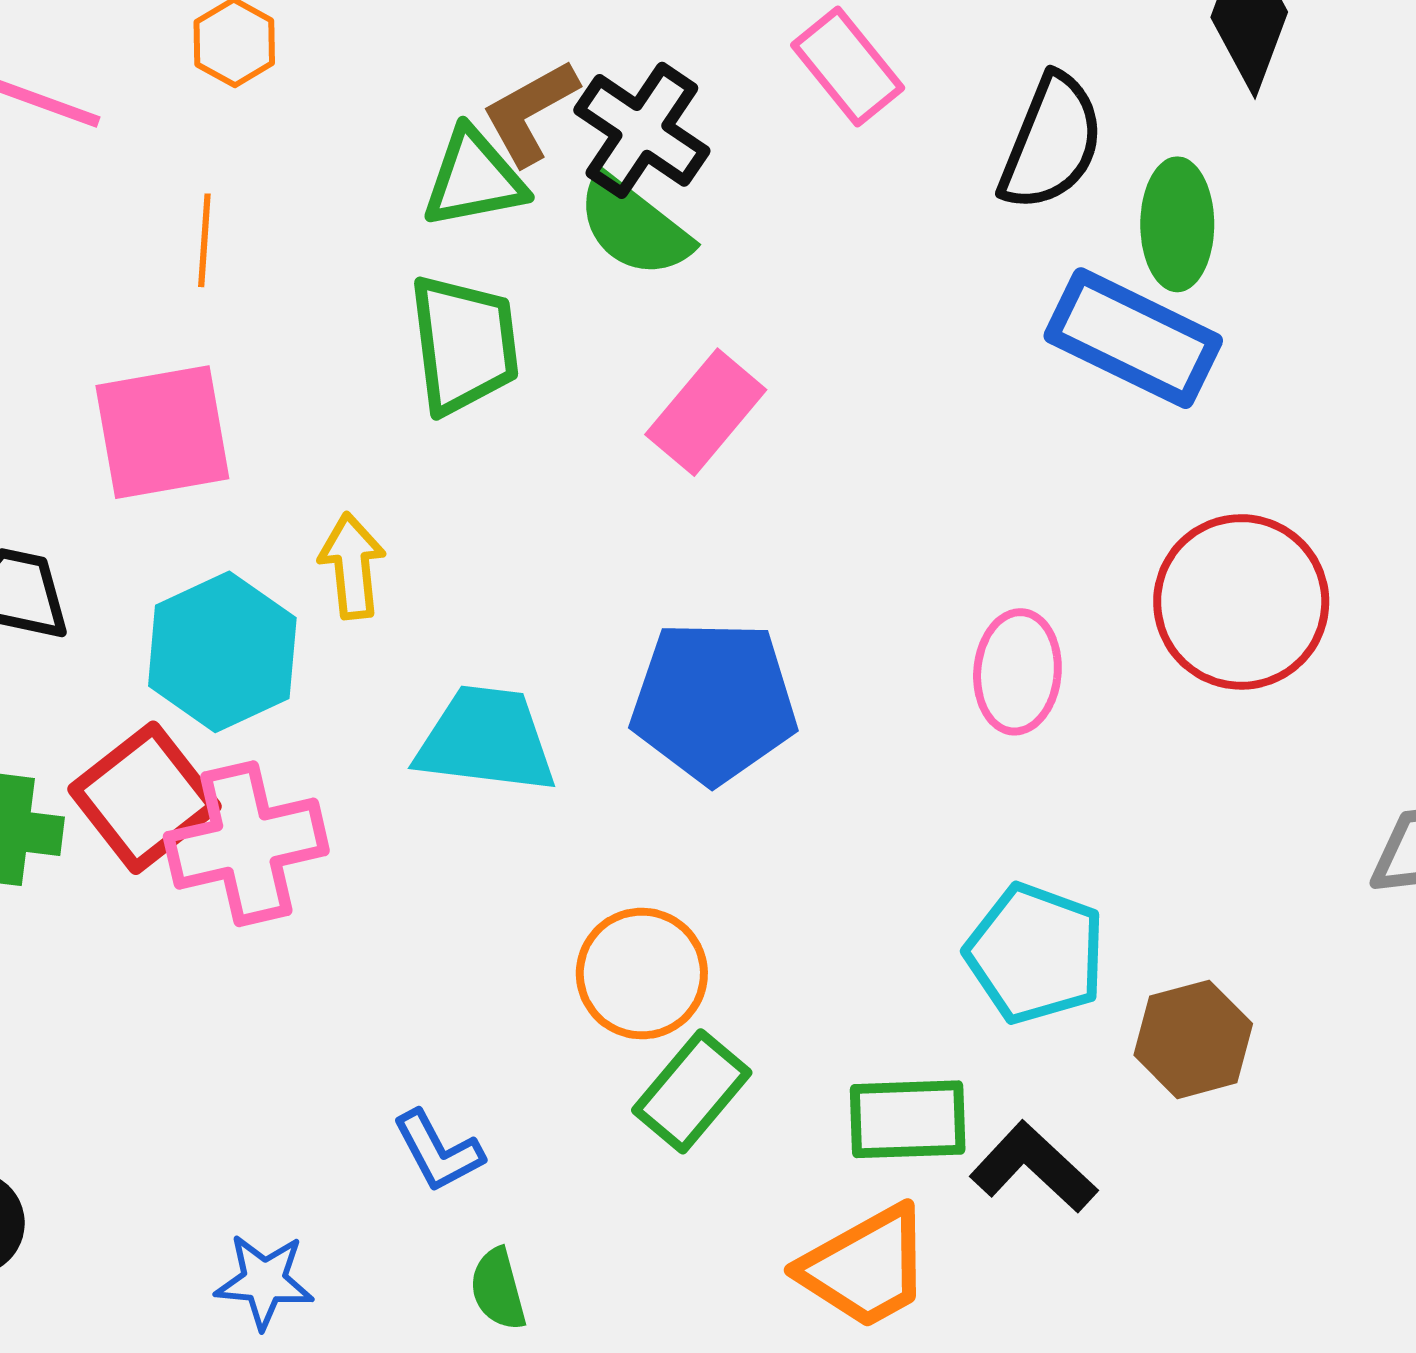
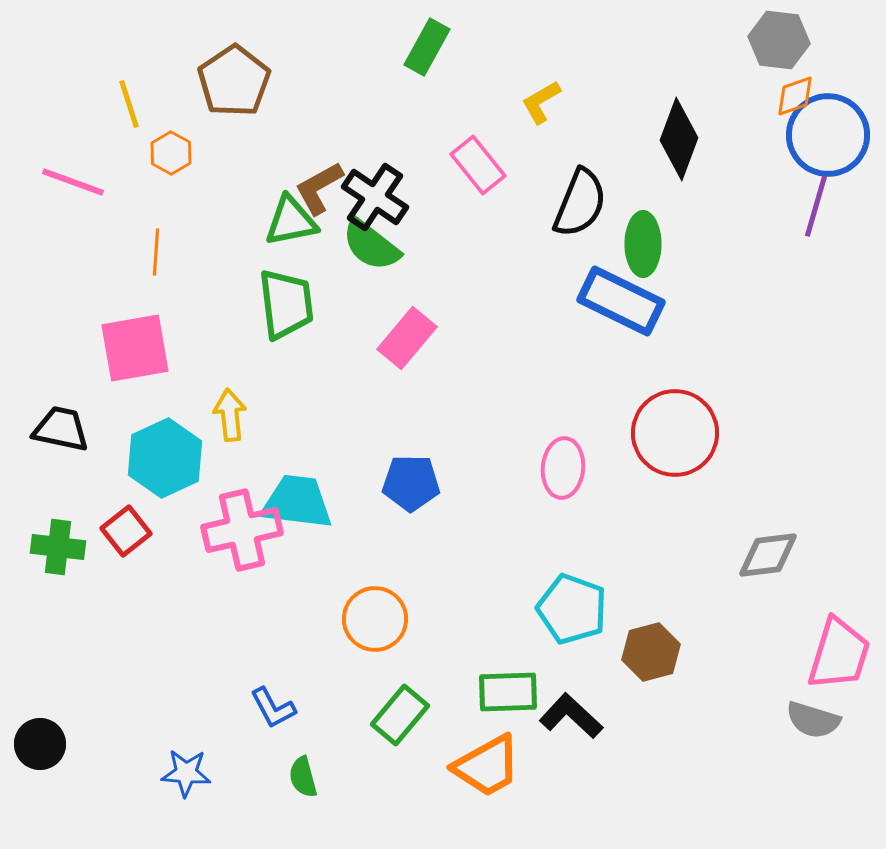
blue pentagon: (714, 702) -> (411, 483), size x0.7
red square: (144, 798) -> (126, 531), size x0.7
pink cross: (246, 844) -> (242, 530), moved
green rectangle: (692, 1091) -> (400, 715), moved

